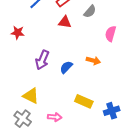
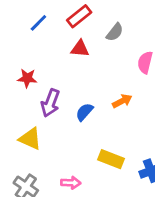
red star: (18, 33) -> (27, 78), moved
orange arrow: (93, 61) -> (122, 101), turned -40
yellow triangle: (31, 96) -> (30, 139), moved

